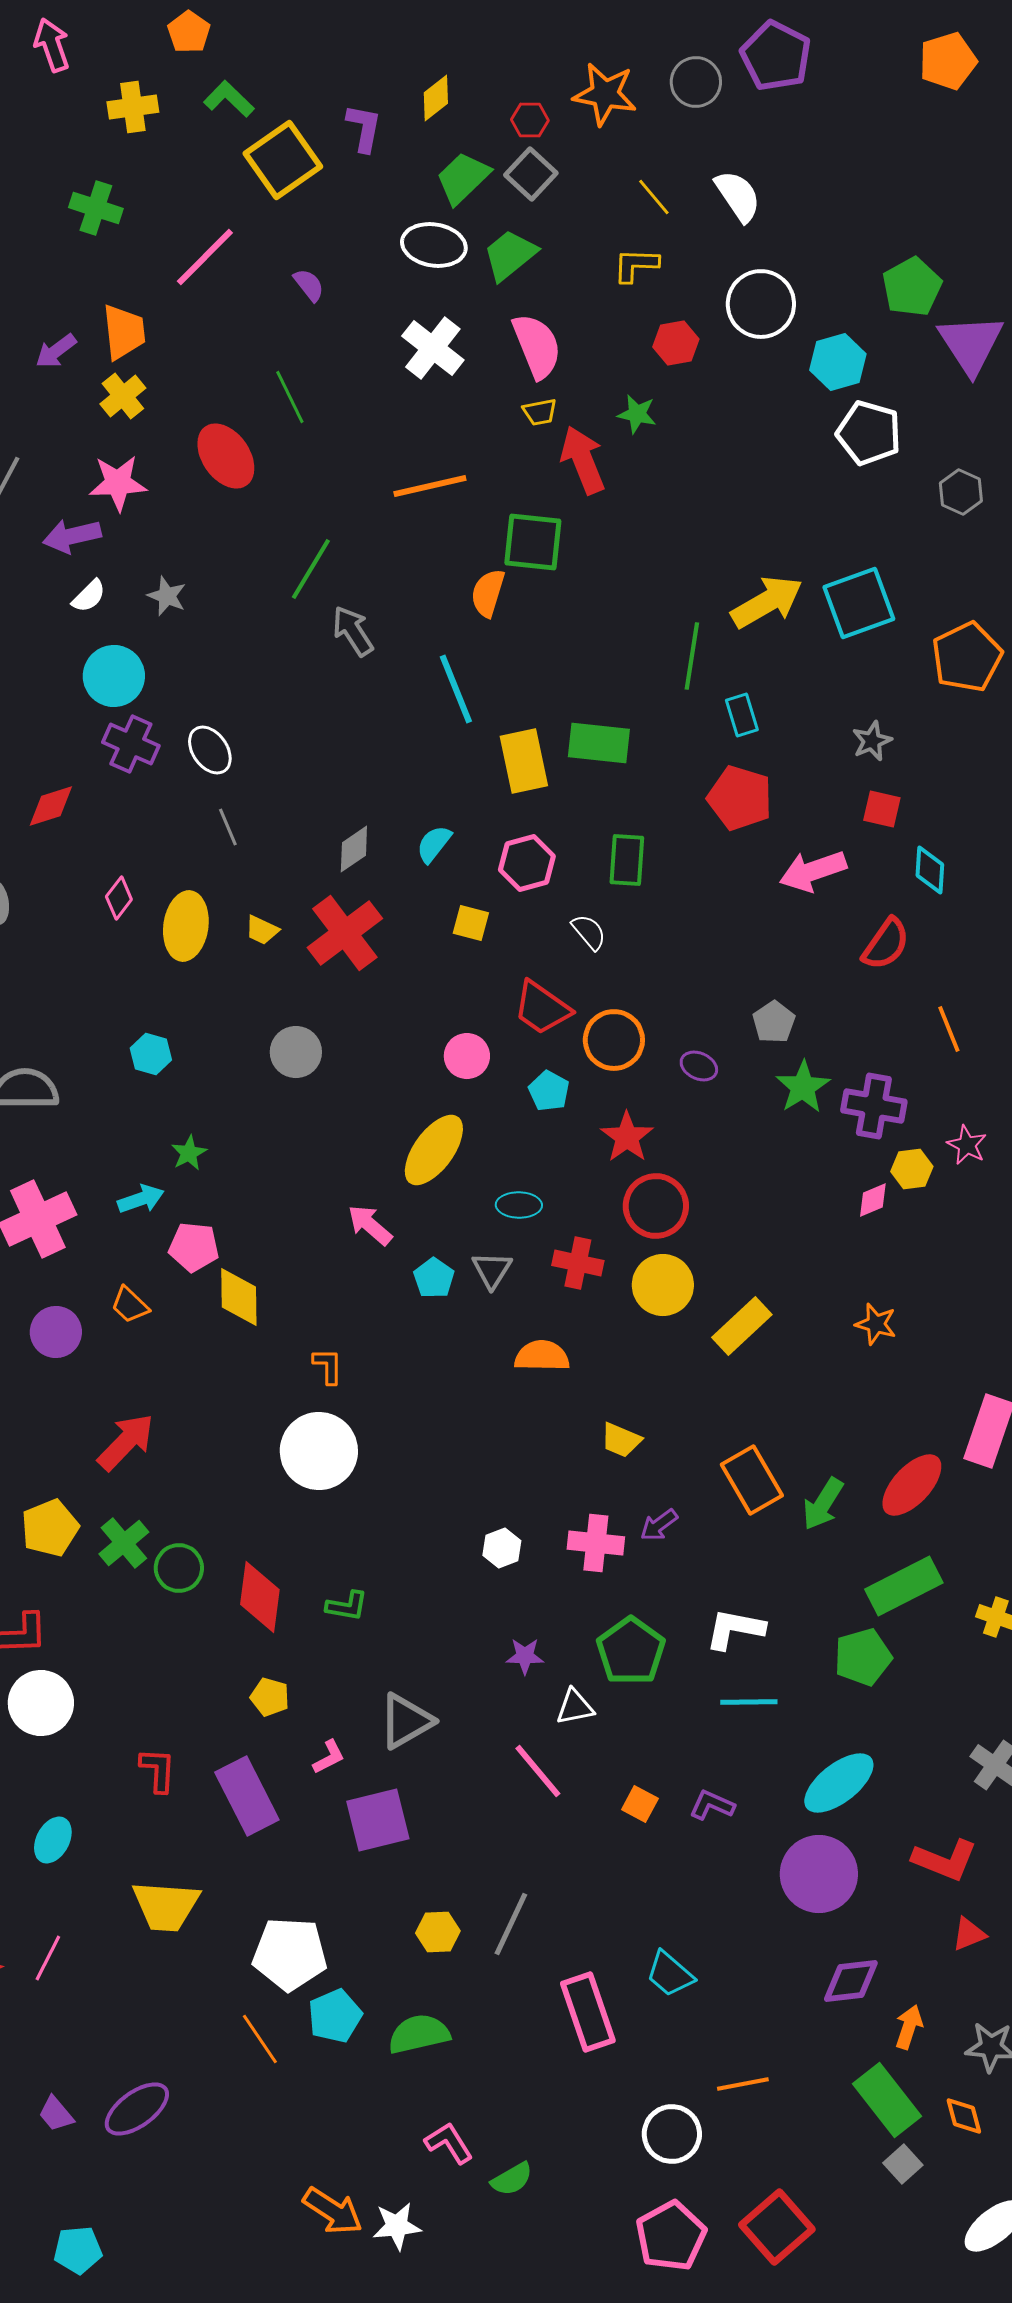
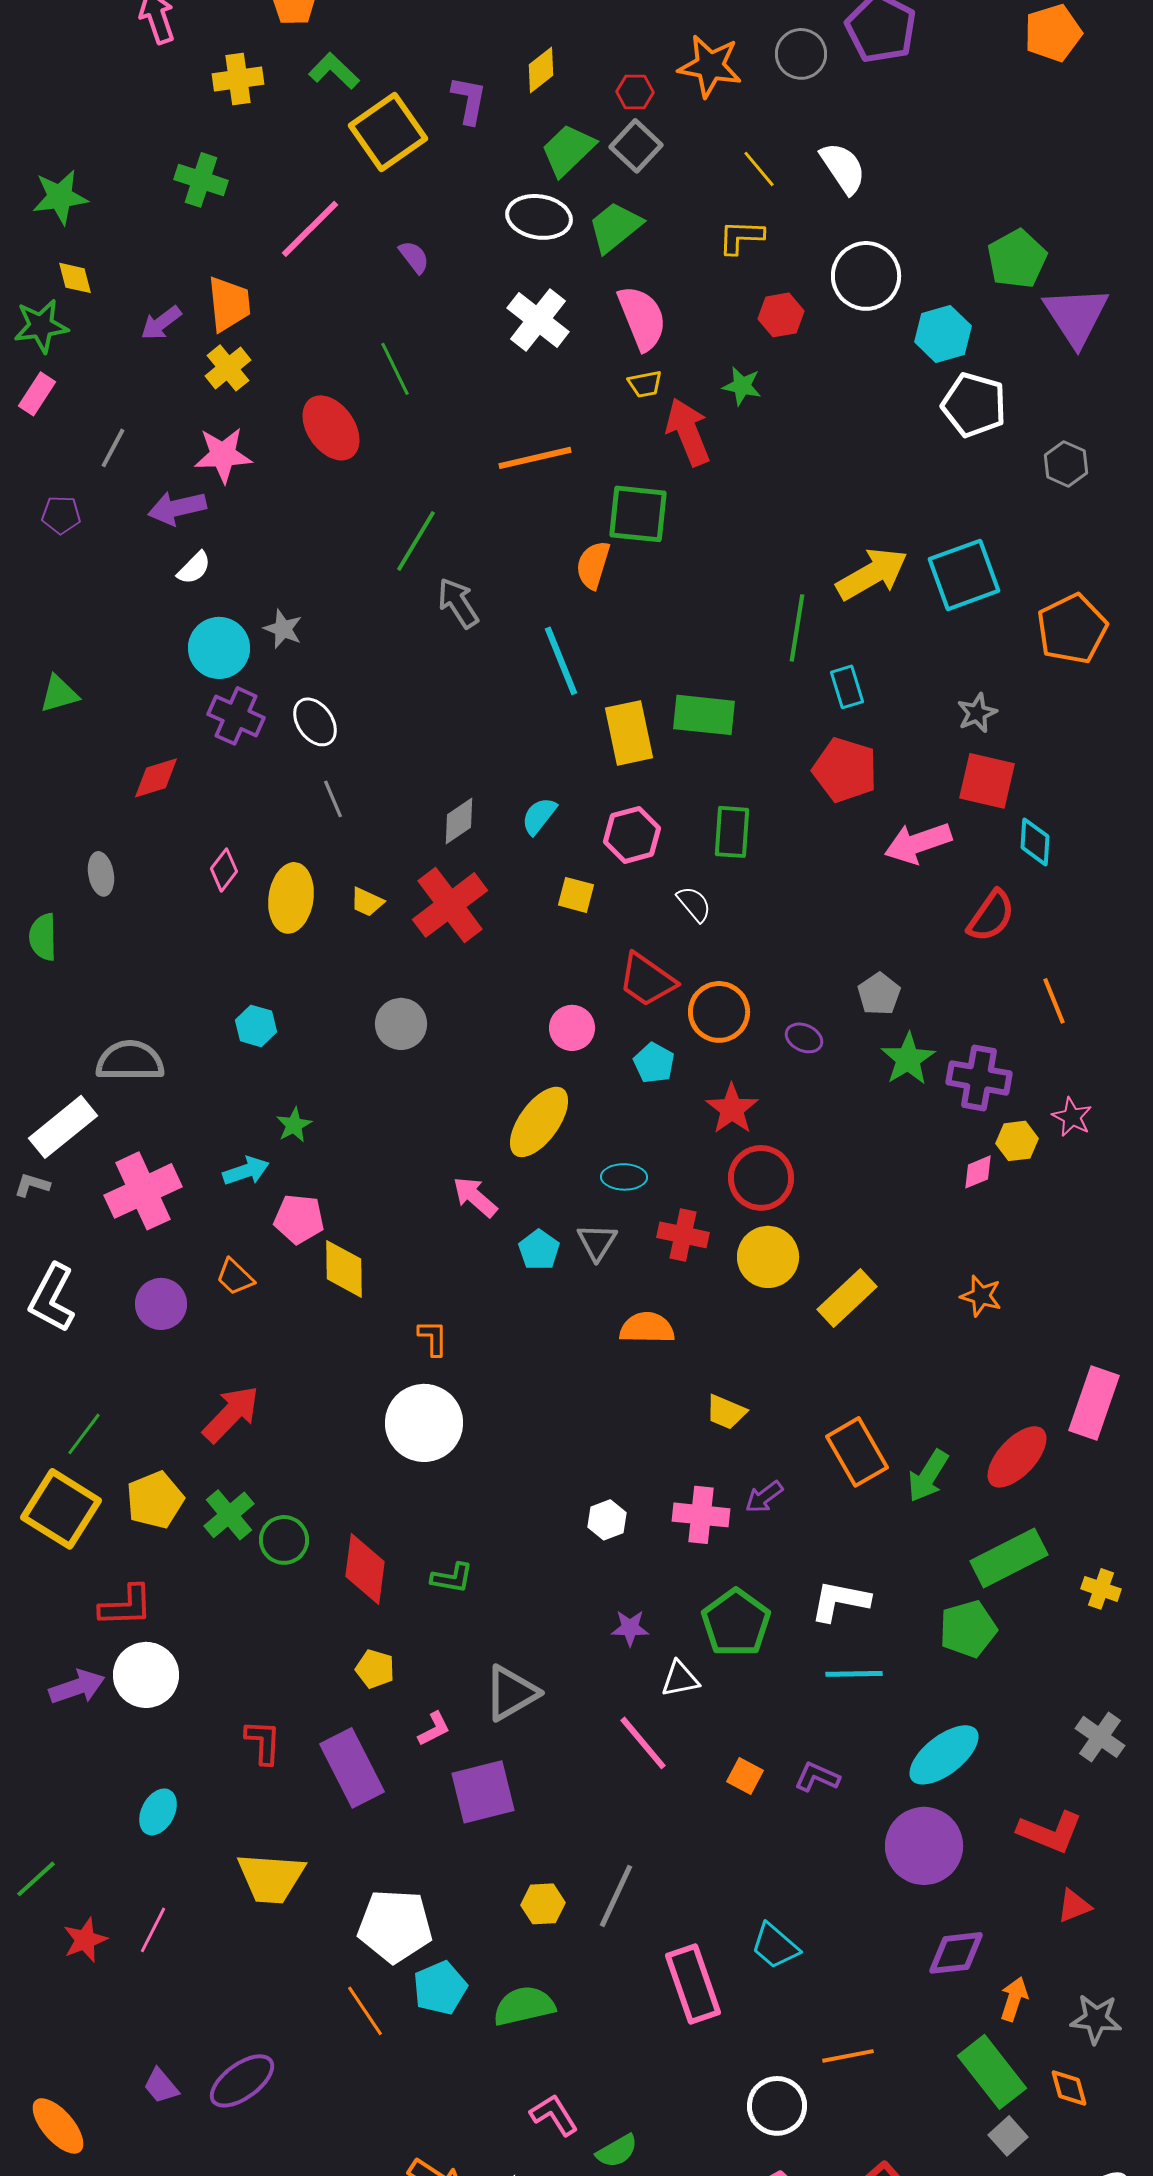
gray star: (167, 596) -> (283, 629), moved
red square: (882, 809) -> (987, 781), size x1.5

